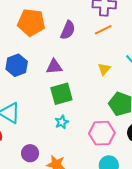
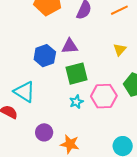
blue hexagon: (17, 65) -> (45, 56), moved
pink hexagon: (102, 133) -> (104, 96), moved

